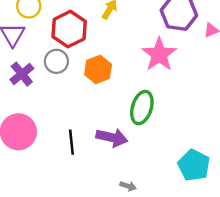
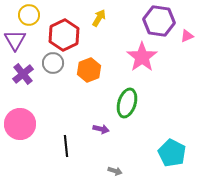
purple arrow: (112, 138) -> (101, 129), size x0.6
black line: (71, 142) -> (66, 146), moved

